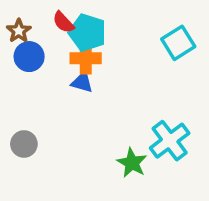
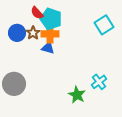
brown star: (19, 31) -> (33, 33), moved
cyan cross: (170, 141) -> (99, 82), size x0.7
gray circle: (24, 144) -> (14, 84), size x1.5

